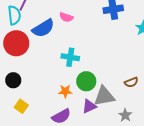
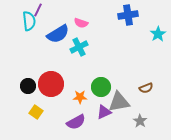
red circle: (16, 43) -> (51, 84), moved
cyan cross: (70, 57) -> (79, 47), moved, turned -36

